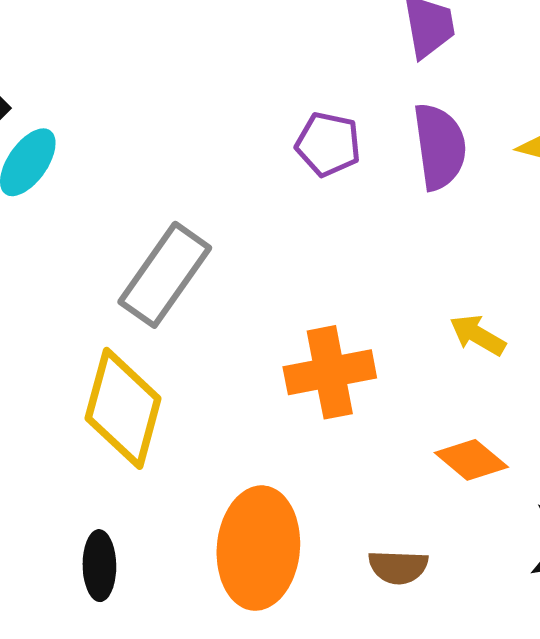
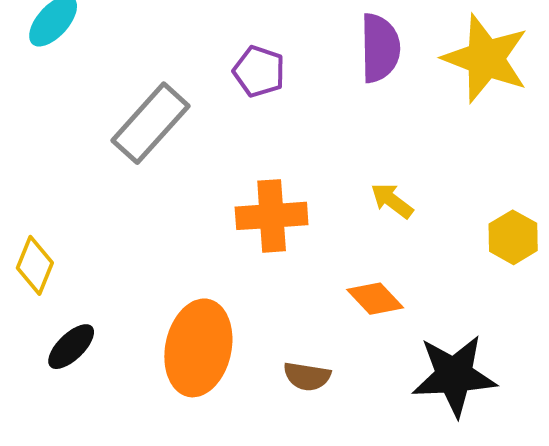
purple pentagon: (328, 144) -> (259, 71), moved
yellow diamond: (123, 408) -> (35, 265), moved, size x0.6
black ellipse: (99, 566) -> (71, 347), turned 40

